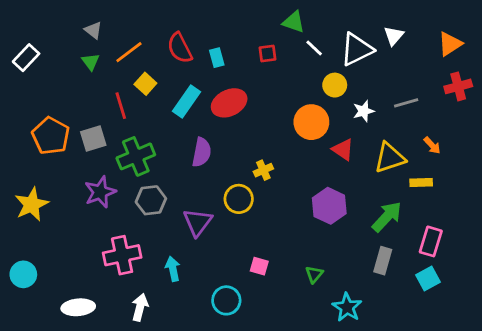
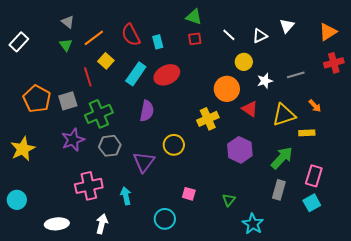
green triangle: (294, 22) -> (194, 17), moved
white triangle: (357, 49) -> (260, 36), size x0.6
yellow cross: (263, 170) -> (208, 119), moved, size x1.5

